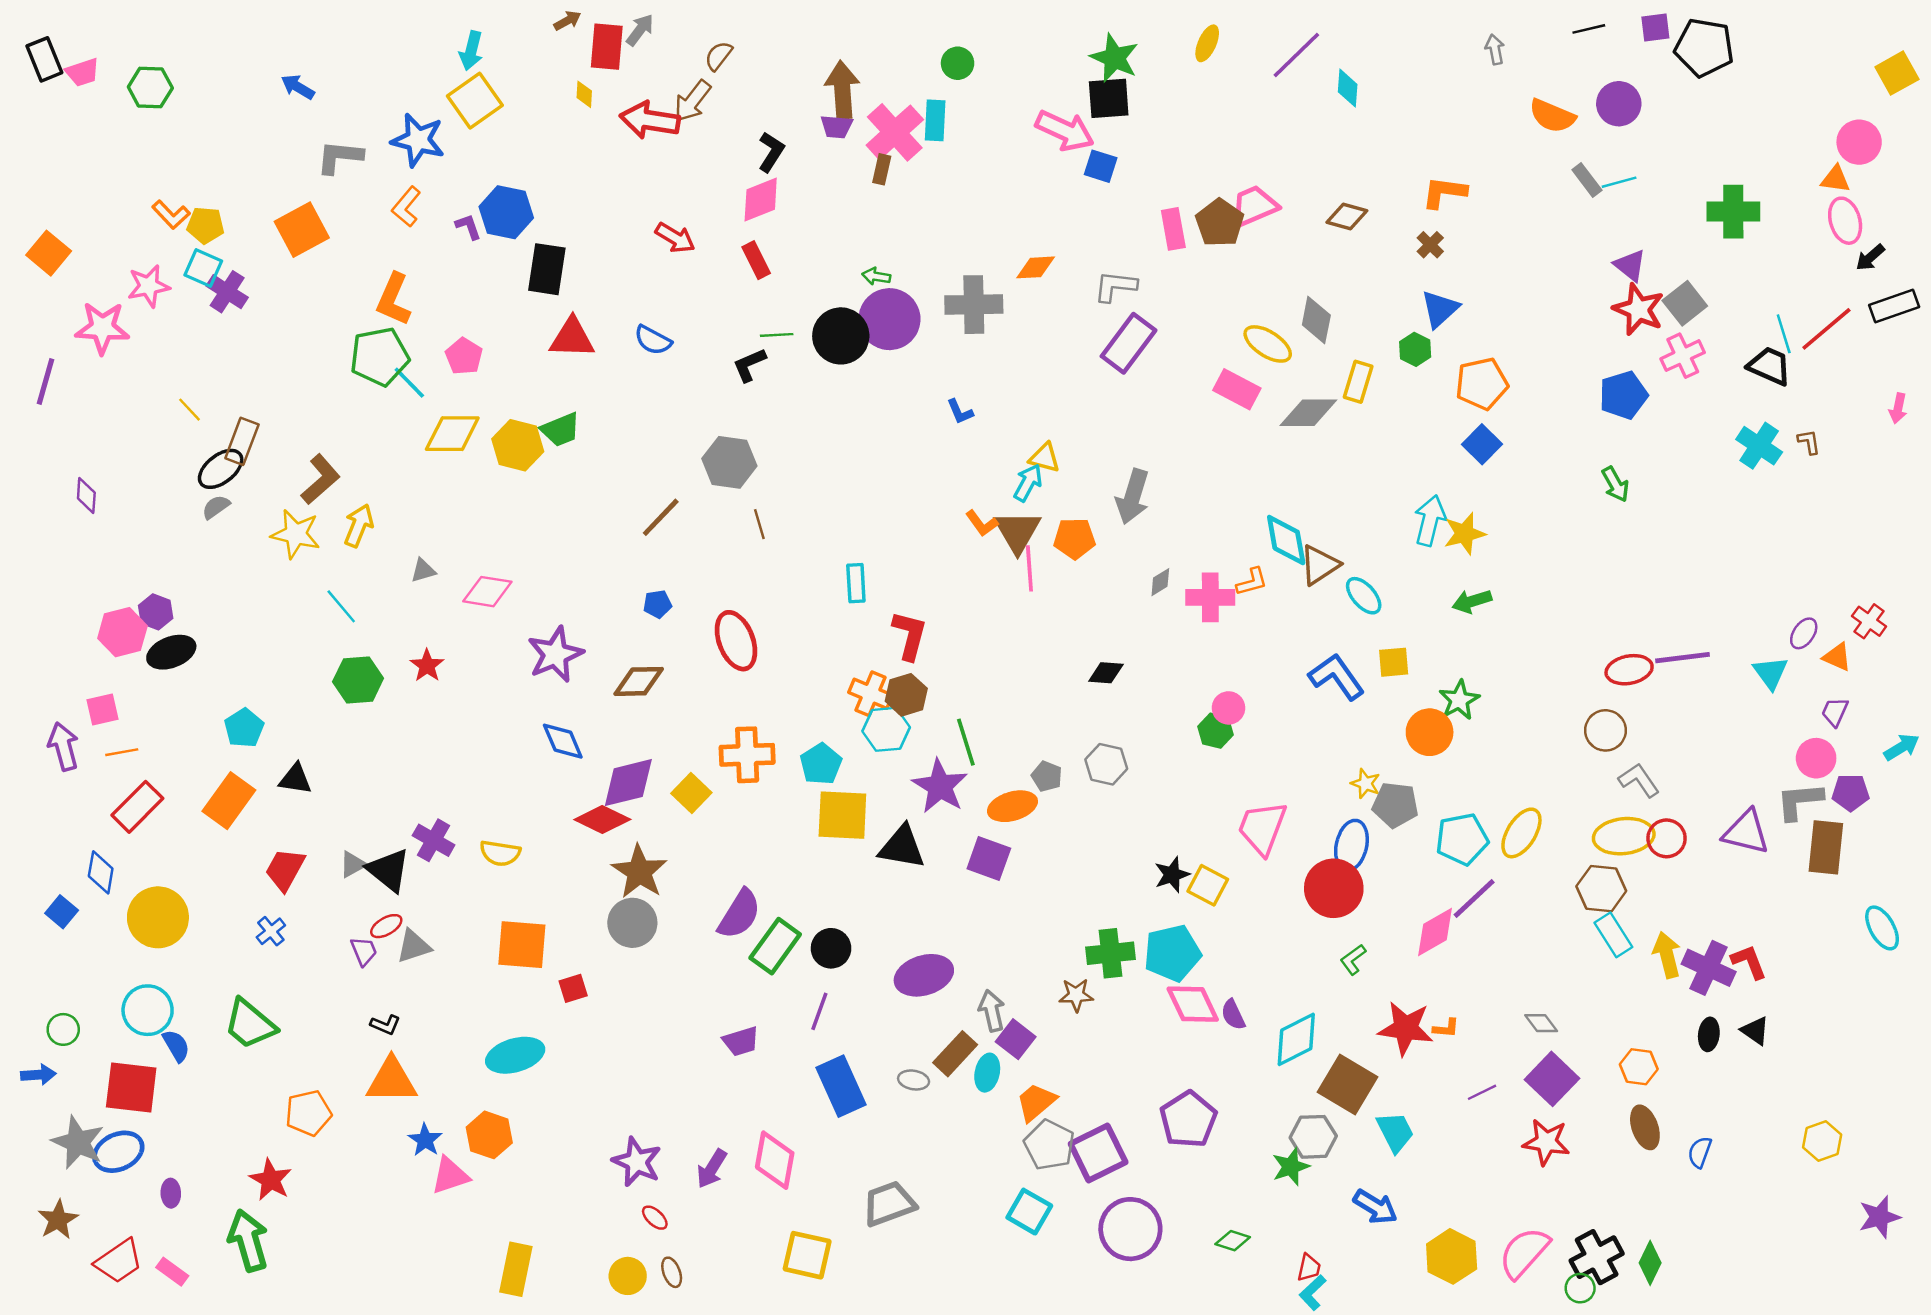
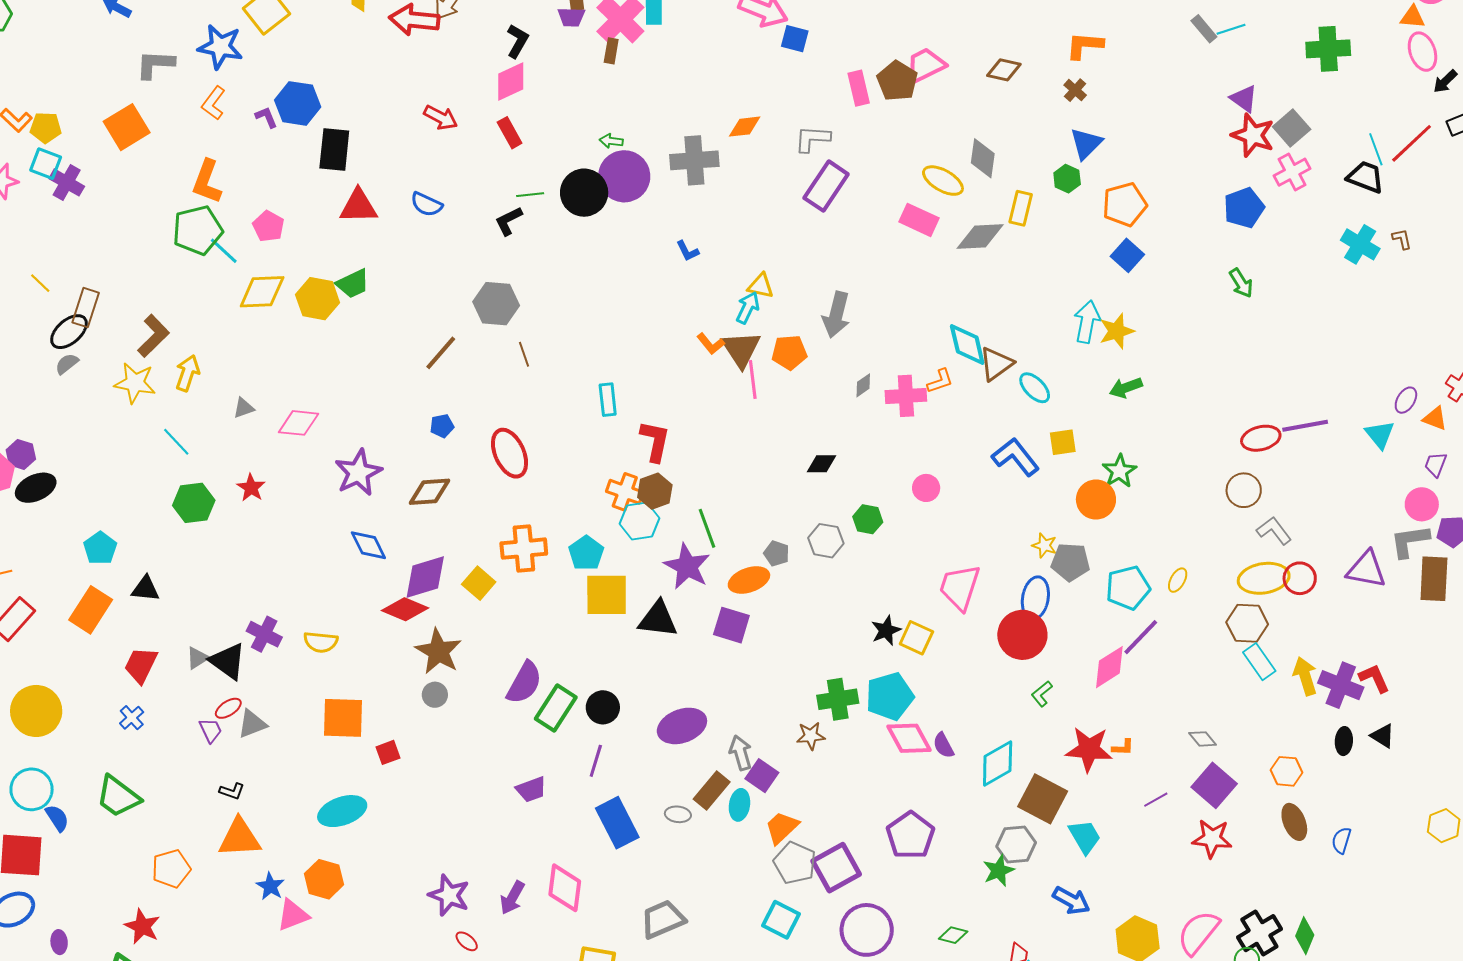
green hexagon: (1216, 731) -> (868, 519), moved
yellow ellipse: (1521, 833) -> (1178, 580), size x0.6
gray circle: (632, 923) -> (435, 695), size x0.6

